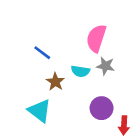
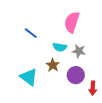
gray star: (105, 66) -> (79, 51), moved
brown star: (55, 82) -> (53, 65), moved

